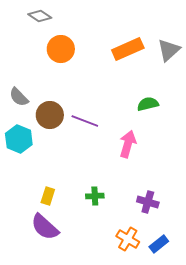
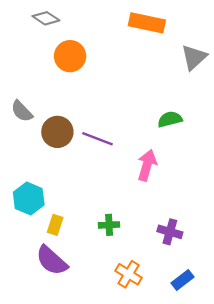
orange rectangle: (128, 49) -> (147, 23), moved, turned 36
cyan hexagon: (19, 139) -> (29, 198), moved
orange cross: (128, 239) -> (129, 274), moved

